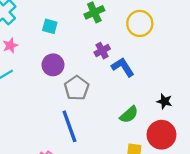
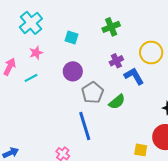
yellow circle: (140, 23) -> (151, 53), moved
green semicircle: (129, 115) -> (117, 102), moved

